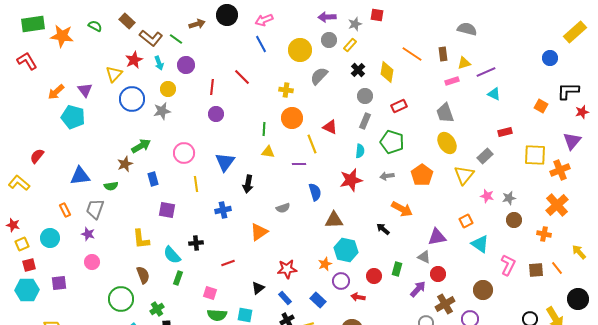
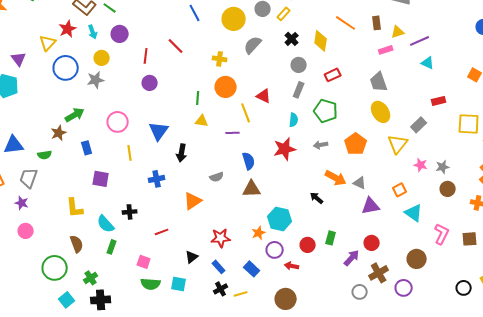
brown triangle: (334, 220) -> (252, 189), moved
gray triangle: (424, 257) -> (360, 183), moved

